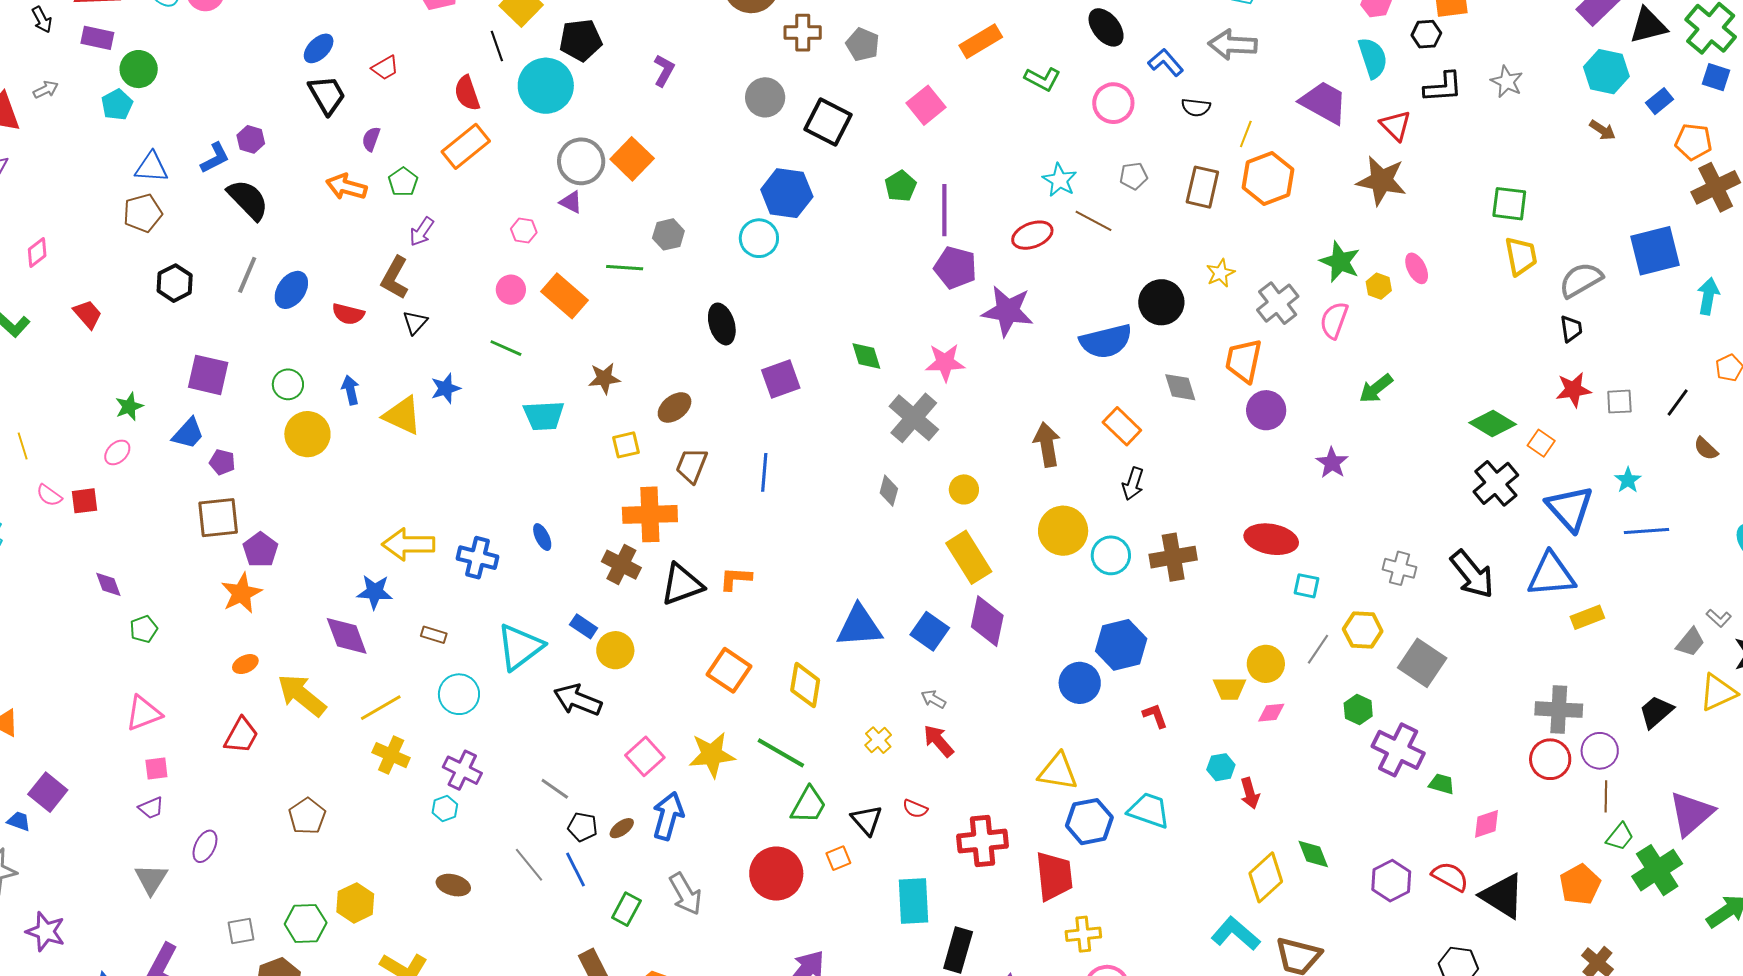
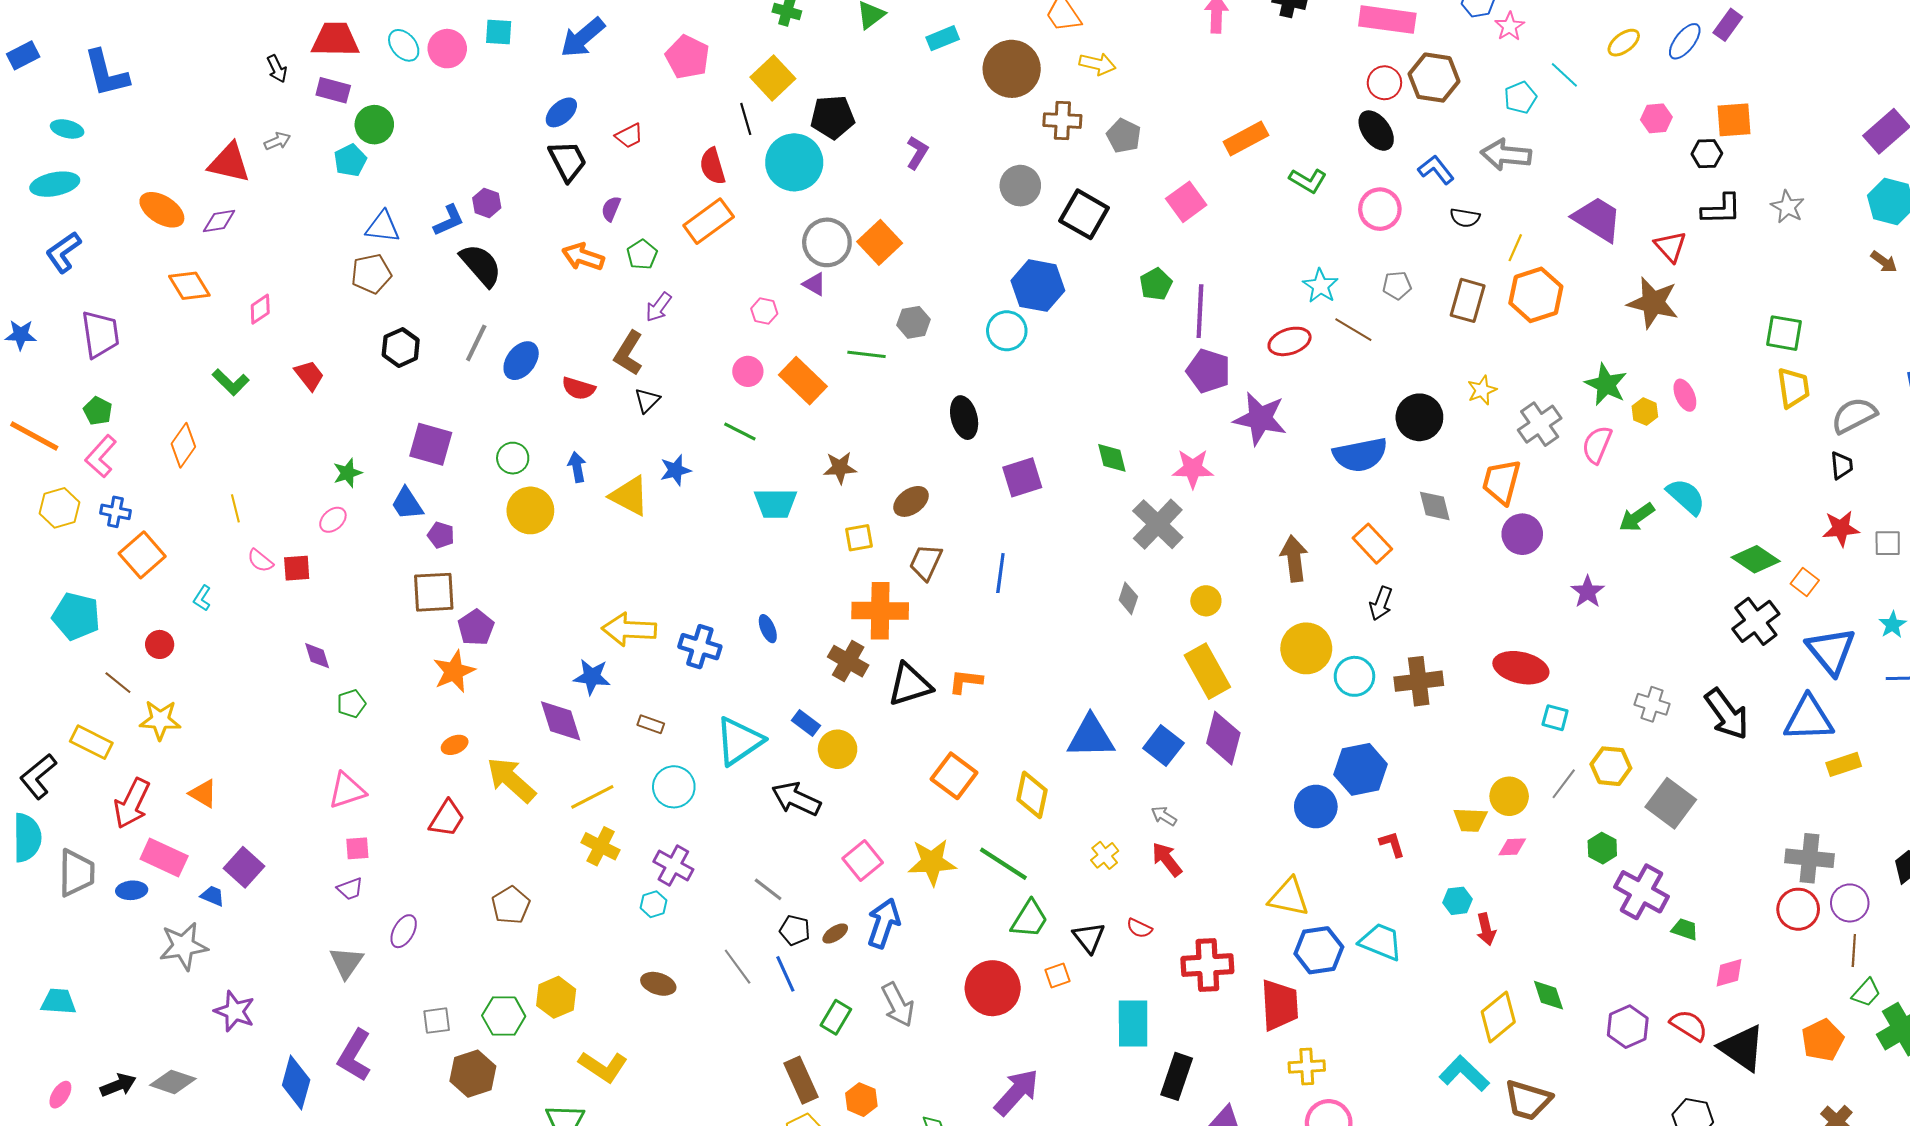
cyan semicircle: (1373, 58) -> (1686, 497), moved, turned -33
blue trapezoid: (188, 433) -> (407, 504), turned 102

